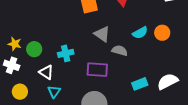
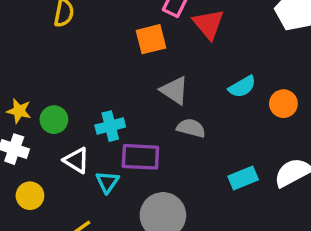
orange circle: (162, 33) -> (283, 104), moved
gray semicircle: (120, 51) -> (191, 128), moved
purple rectangle: (97, 70) -> (140, 157), moved
cyan triangle: (54, 92) -> (107, 182), moved

